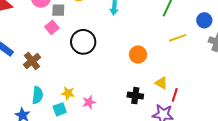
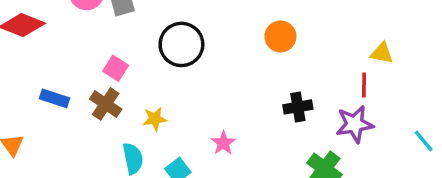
pink square: (52, 27) -> (116, 68), moved
yellow triangle: (161, 83) -> (382, 53), moved
yellow star: (68, 93) -> (155, 119), moved

